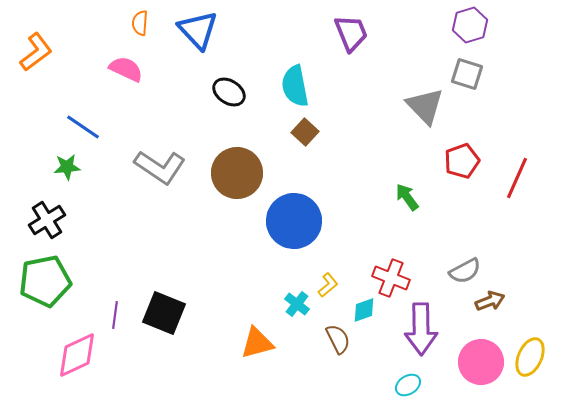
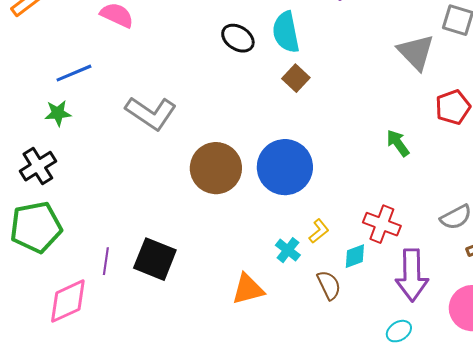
black ellipse: (229, 92) -> (238, 38), moved
blue line: (83, 127) -> (74, 73), turned -57
brown circle: (237, 173) -> (216, 168), moved

